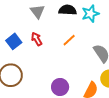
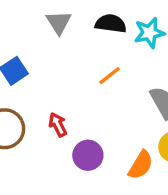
red arrow: (37, 39) -> (58, 125), moved

